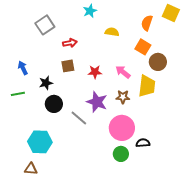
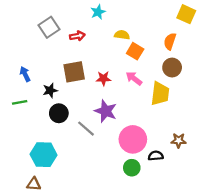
orange semicircle: (147, 23) -> (170, 41), moved
red arrow: (70, 43) -> (77, 36), moved
orange square: (143, 47) -> (135, 51), moved
brown square: (68, 66) -> (74, 72), size x1.5
brown star: (123, 97) -> (179, 140), moved

